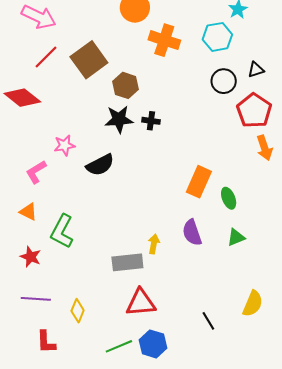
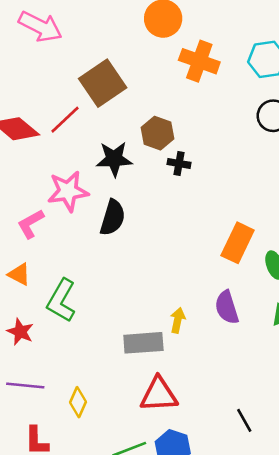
red line: (46, 57) -> (65, 120), moved
brown hexagon: (126, 85) -> (158, 133), moved
black star: (119, 119) -> (114, 159), moved
pink star: (64, 145) -> (68, 191), size x1.5
black semicircle: (100, 165) -> (113, 218), turned -48

